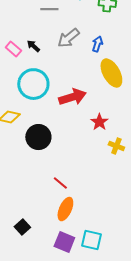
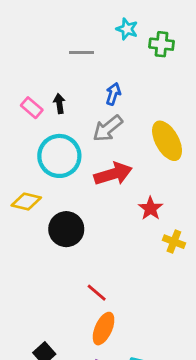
gray arrow: (68, 38) -> (108, 128), moved
blue arrow: (97, 44) -> (113, 94), moved
black arrow: (33, 46) -> (59, 104), turned 40

